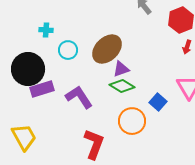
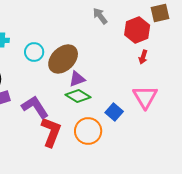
cyan circle: (68, 50) -> (34, 52), moved
red L-shape: (94, 144) -> (51, 132), moved

